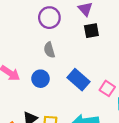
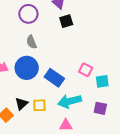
blue circle: (41, 79) -> (27, 68), size x1.5
blue rectangle: (79, 80) -> (54, 78), moved

